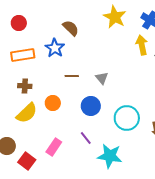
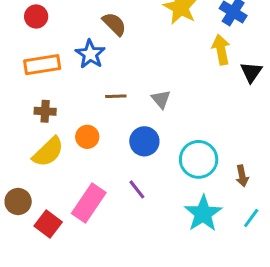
pink rectangle: (54, 147) -> (89, 203), size x1.4
cyan star: (110, 156) -> (203, 214), moved, turned 30

